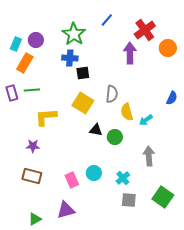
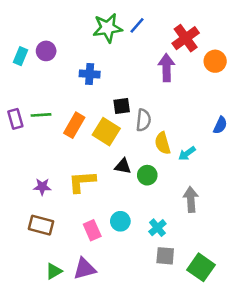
green star: (74, 34) -> (108, 28), moved, turned 30
orange rectangle: (25, 63) -> (74, 125), moved
black square: (83, 73) -> (122, 106), moved
yellow L-shape: (46, 117) -> (82, 182), moved
green square: (163, 197) -> (201, 267), moved
green triangle: (35, 219) -> (54, 271), moved

